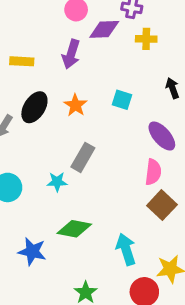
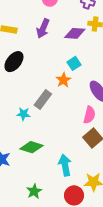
purple diamond: (104, 29) -> (75, 33), moved
cyan square: (122, 100) -> (74, 63), turned 32
orange star: (75, 105) -> (63, 80), moved

